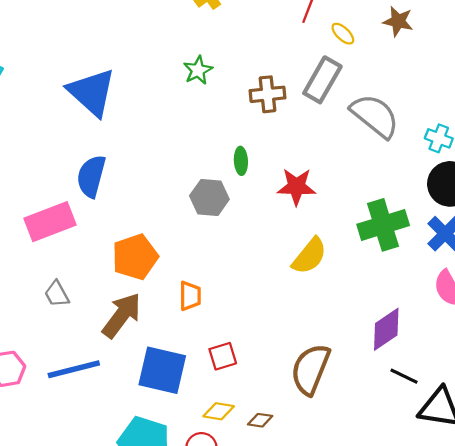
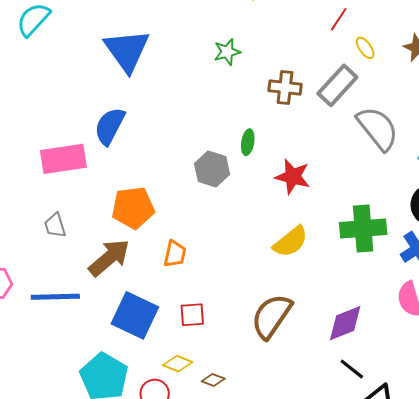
brown semicircle: (310, 369) -> (271, 316), moved

